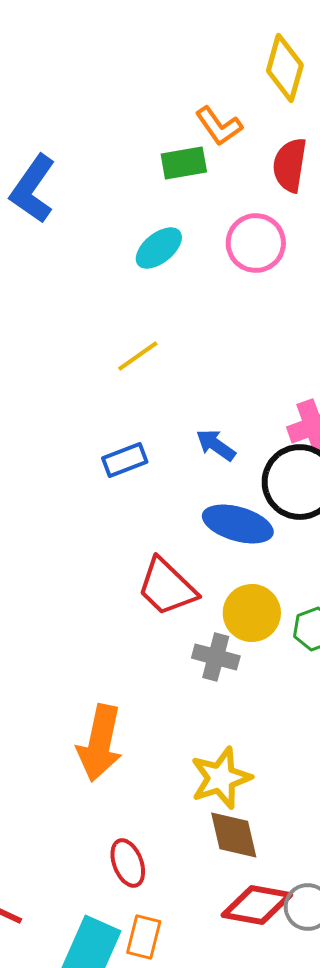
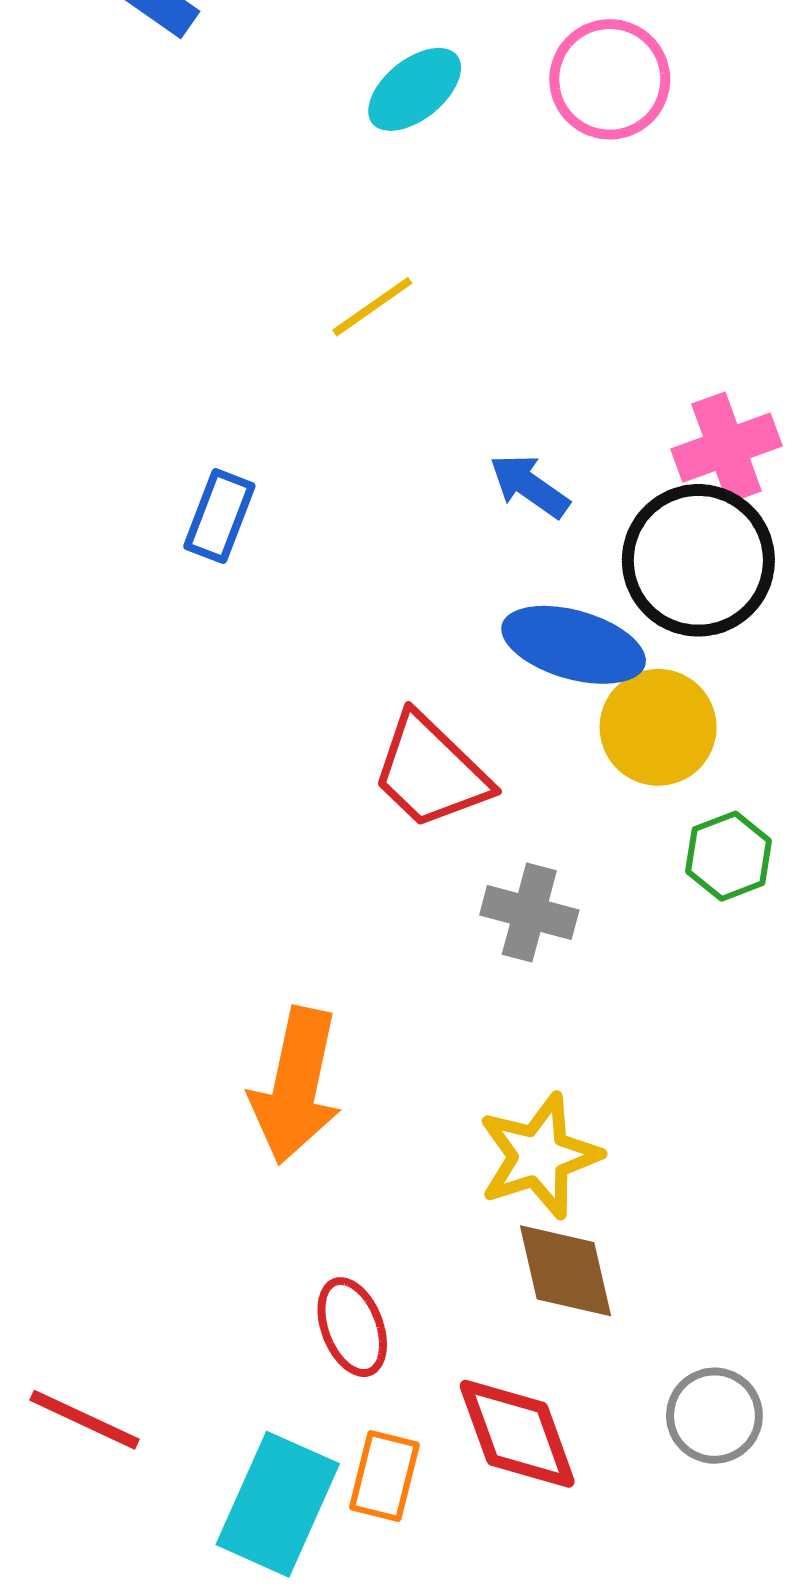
blue rectangle: (125, 460) -> (219, 516), moved, turned -48
yellow circle: (252, 613) -> (658, 727), moved
red diamond: (257, 905) -> (517, 1434), moved, turned 60

